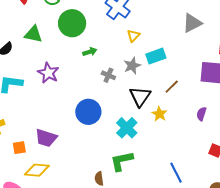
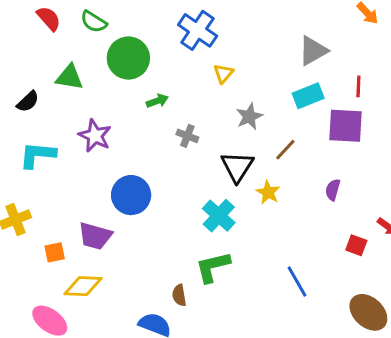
cyan rectangle: (156, 56) -> (308, 96), moved
gray star: (132, 66) -> (249, 116), moved
blue circle: (88, 112) -> (131, 195), moved

